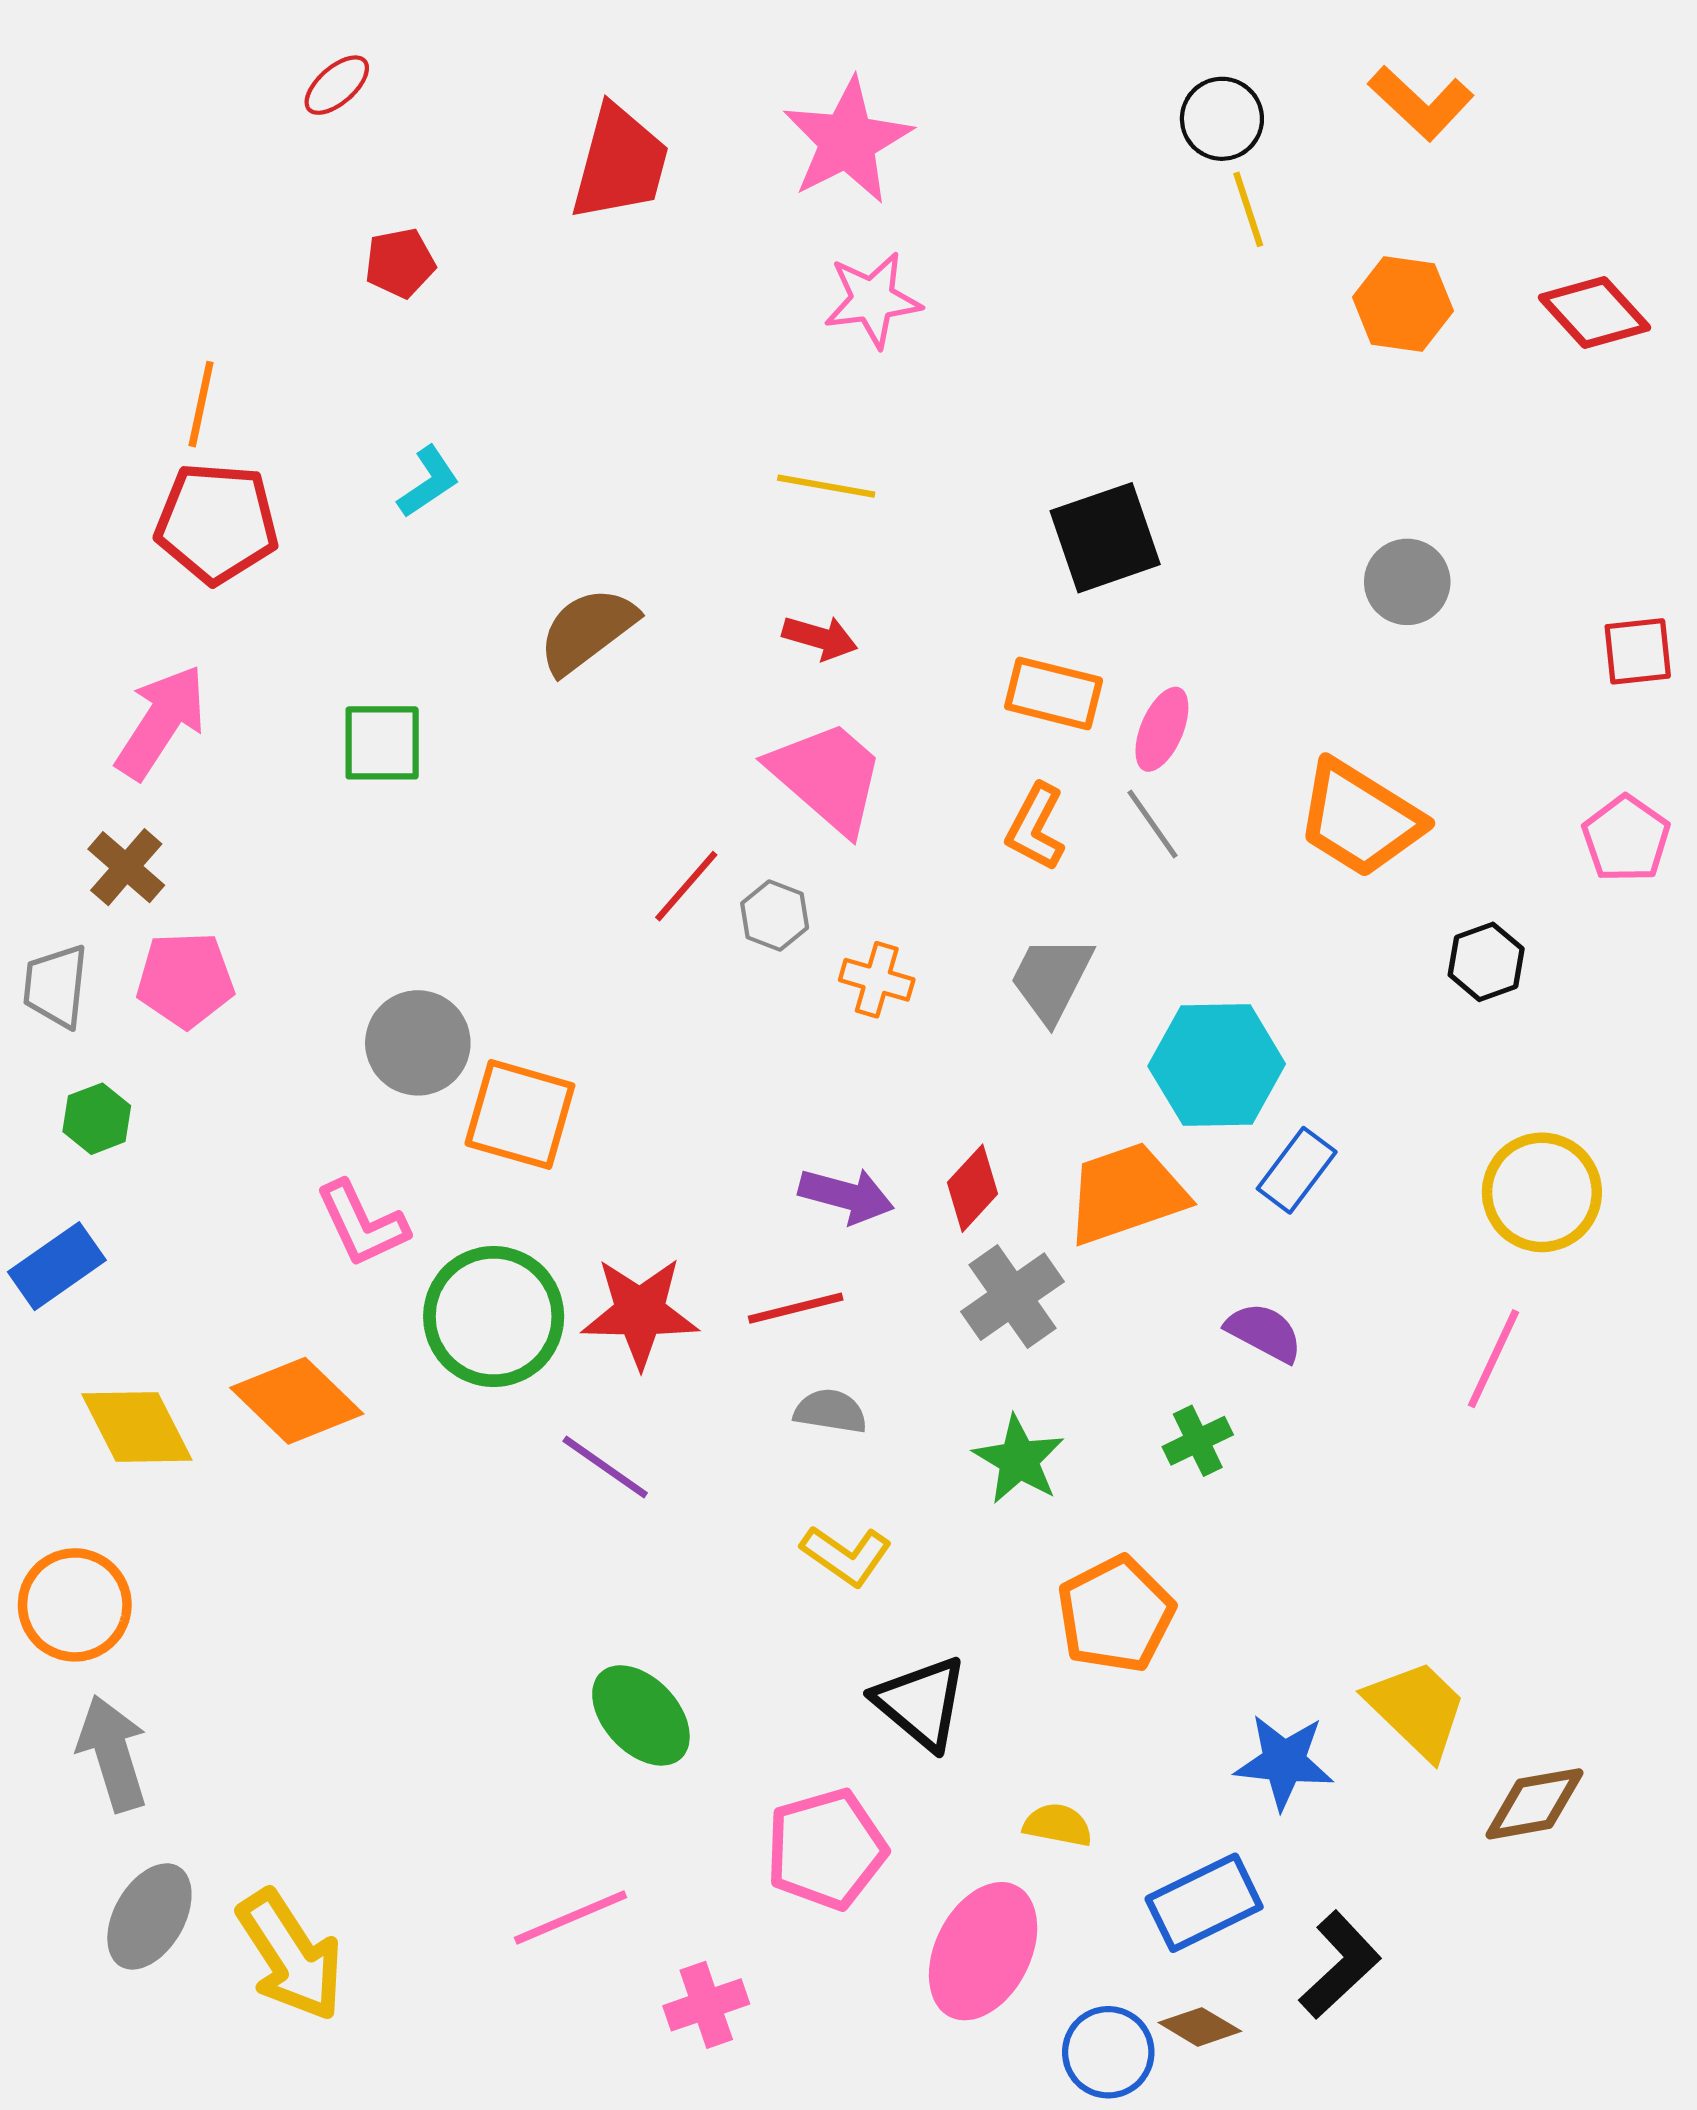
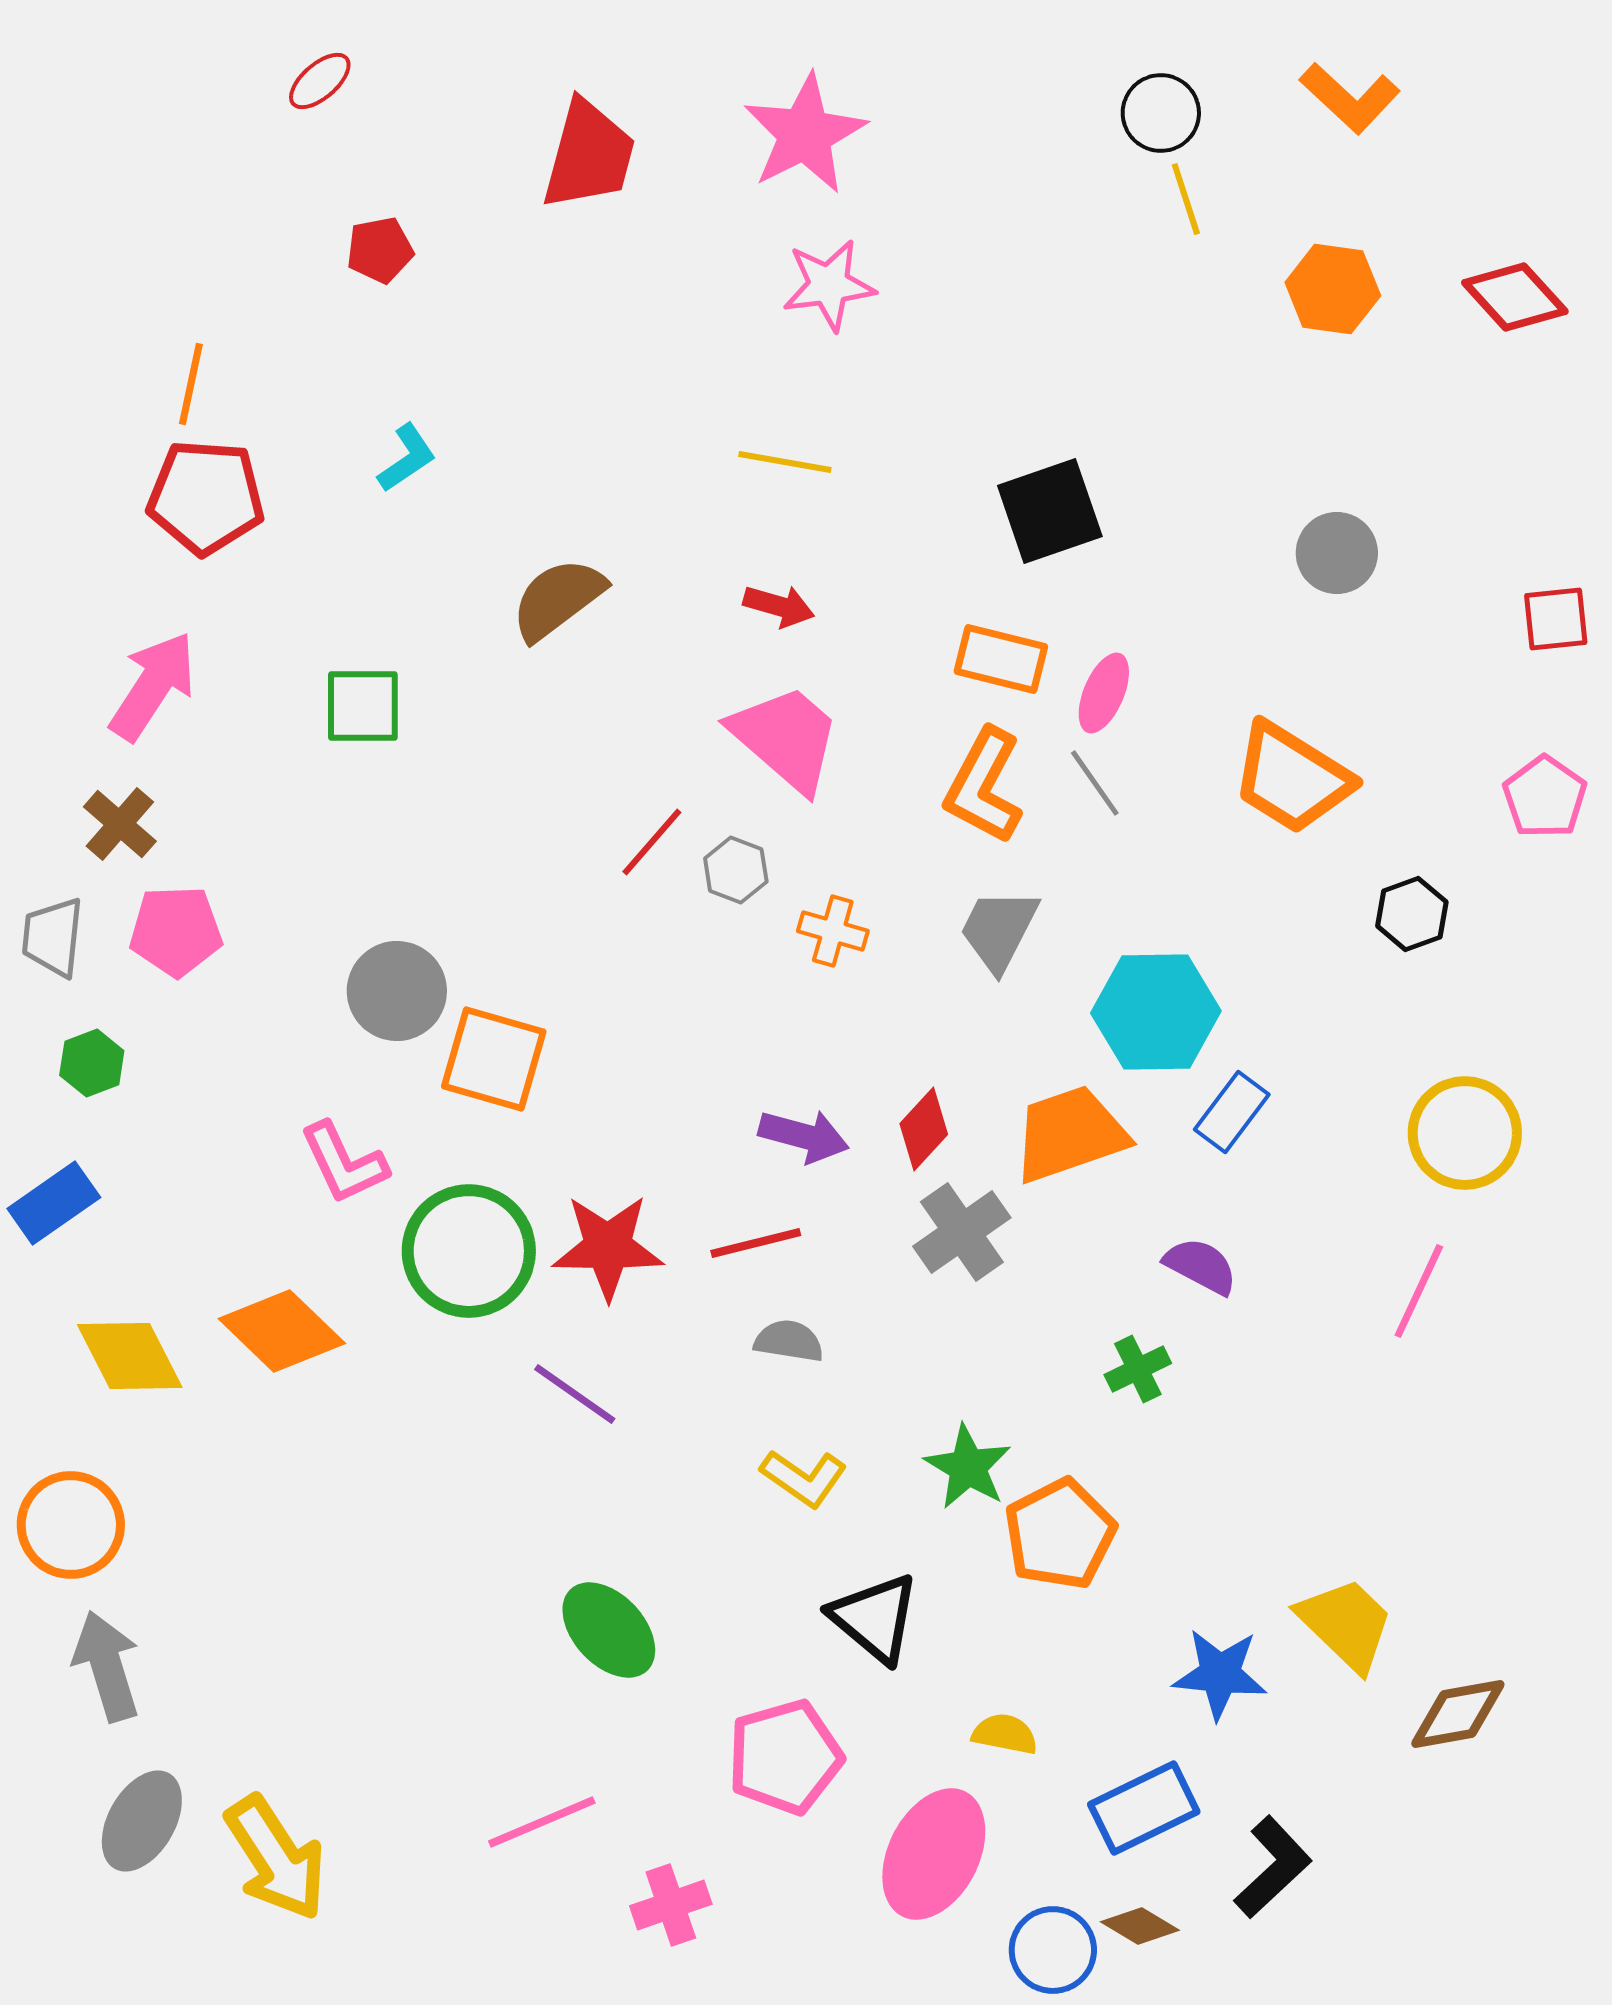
orange L-shape: (1036, 827) -> (984, 786), size x1.4
green star: (1019, 1460) -> (968, 1467), moved

